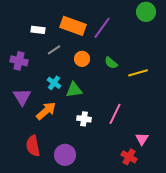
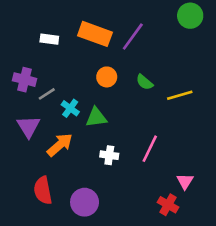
gray line: (54, 50) -> (47, 94), moved

